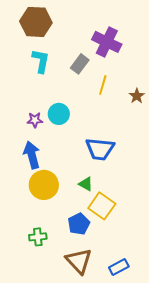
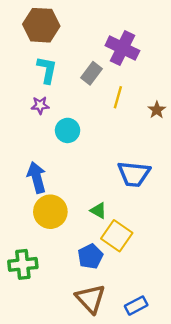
purple star: (35, 120) -> (40, 105), moved
blue trapezoid: (100, 149) -> (134, 174), moved
green cross: (38, 237) -> (23, 264), moved, size x1.4

